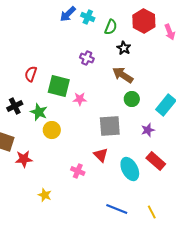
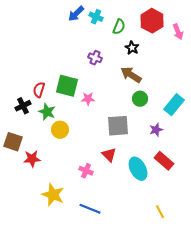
red semicircle: (31, 74) -> (39, 90), moved
yellow star: (45, 195) -> (53, 195), size x1.6
blue line: (117, 209) -> (90, 209), moved

